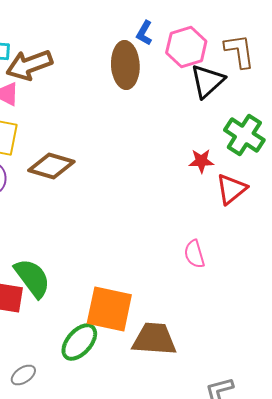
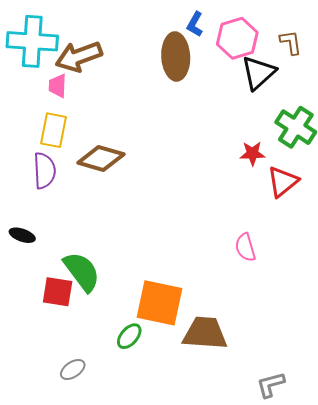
brown L-shape: (239, 51) -> (291, 42), size x0.7
green ellipse: (79, 342) -> (129, 336), size x0.7

